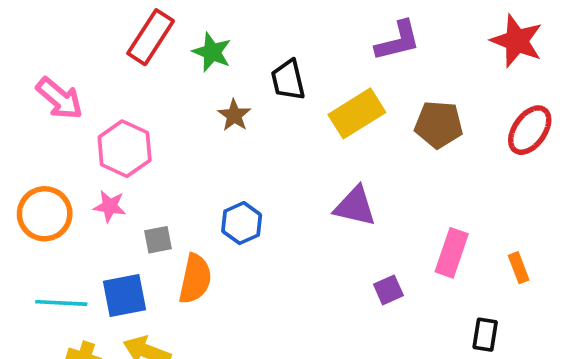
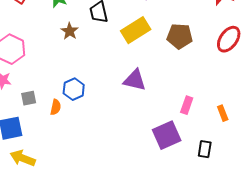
pink rectangle: (452, 253) -> (187, 105), size x0.7
orange semicircle: (195, 279) -> (56, 107), moved, size x0.6
purple square: (388, 290) -> (167, 135), moved, size x1.8

